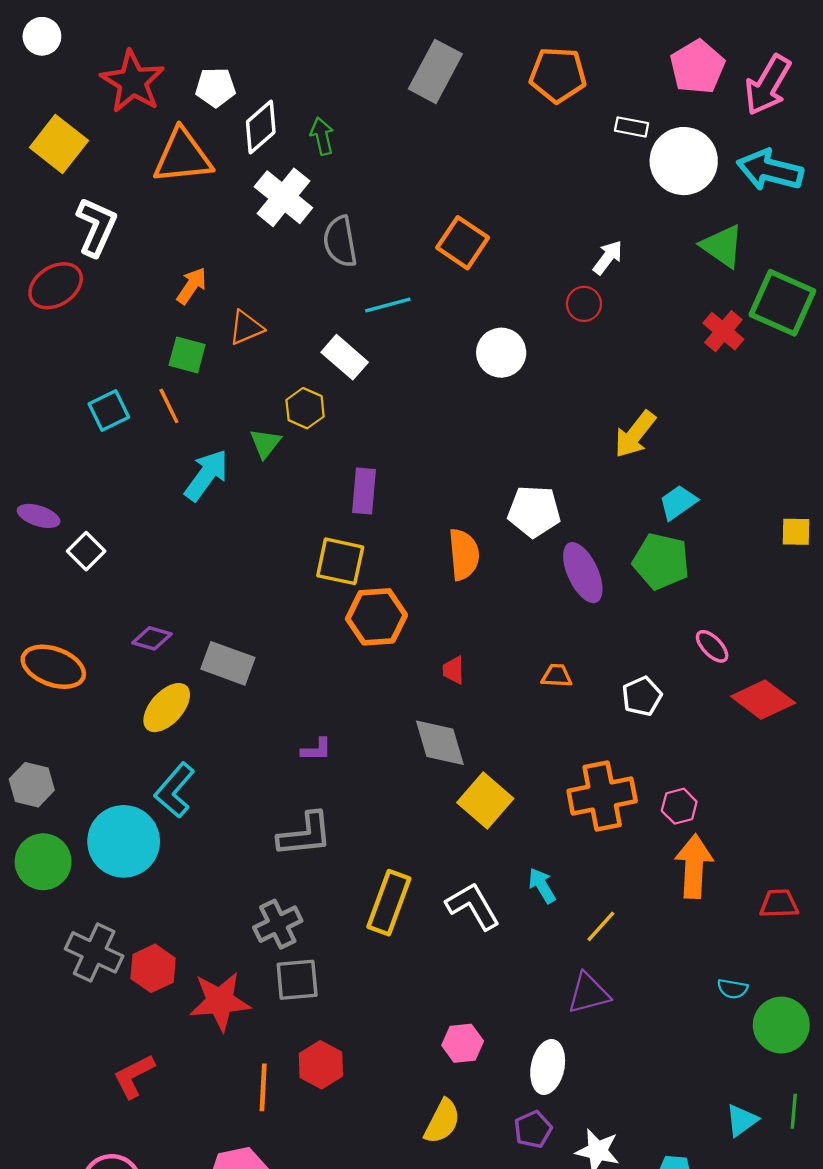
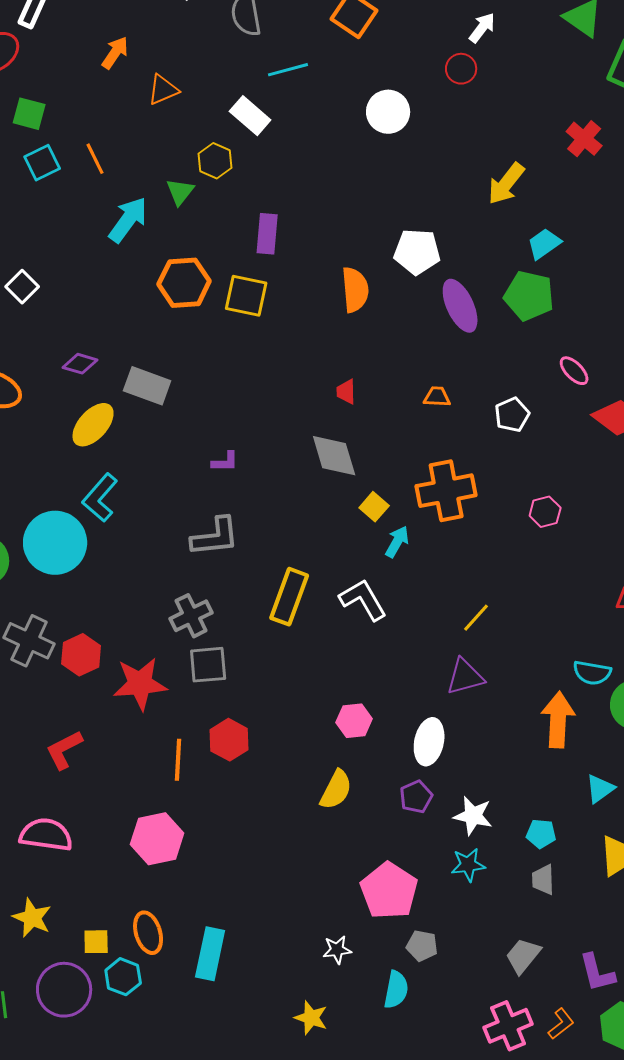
red cross: (723, 331) -> (584, 139), moved
green square: (187, 355) -> (29, 114), moved
orange hexagon: (376, 617) -> (184, 283), moved
orange cross: (602, 796) -> (446, 491), moved
yellow square: (485, 801) -> (374, 507), size x0.6
orange arrow: (694, 866) -> (558, 720), moved
cyan arrow: (542, 886) -> (397, 542), moved, turned 60
cyan semicircle: (732, 989) -> (592, 673), size x1.4

